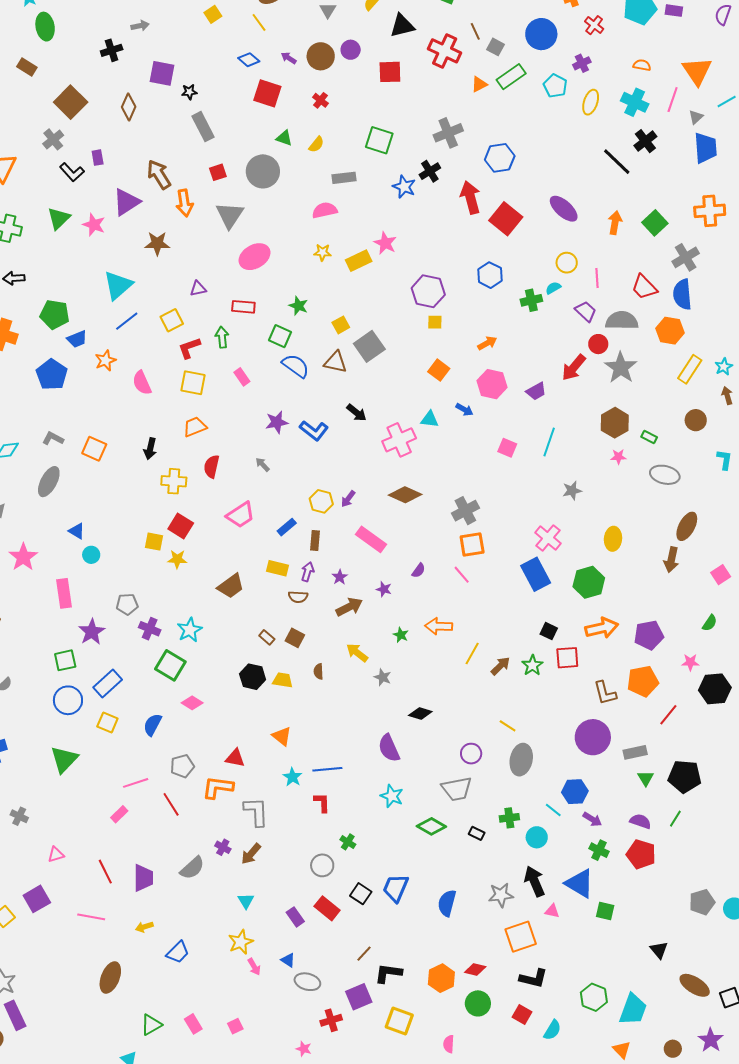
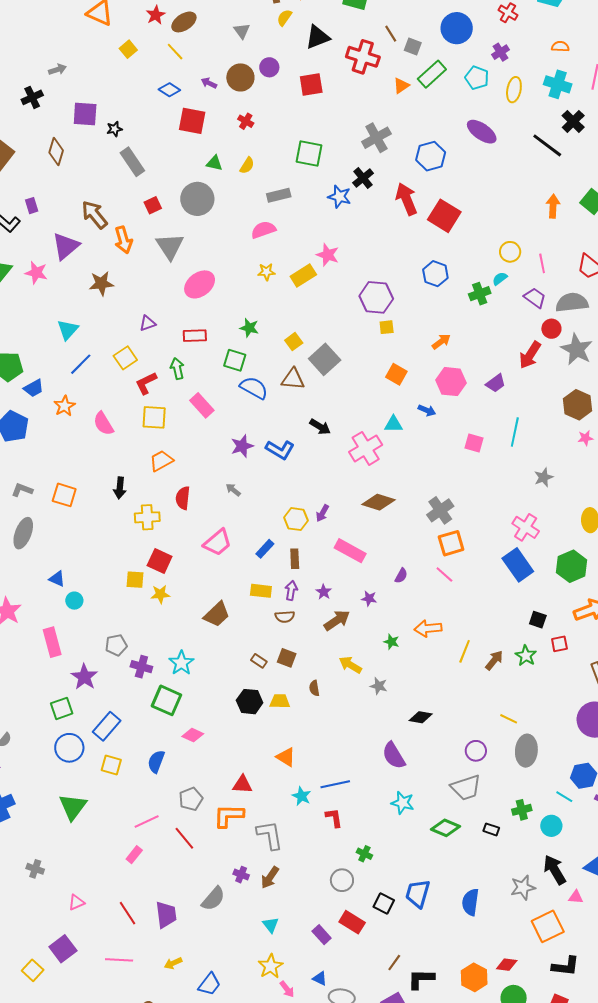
purple ellipse: (564, 209) -> (482, 132), moved
cyan triangle: (118, 285) -> (68, 330), size x0.7
pink rectangle: (242, 377) -> (202, 405), size x1.4
red square: (567, 658) -> (559, 644), size x0.7

